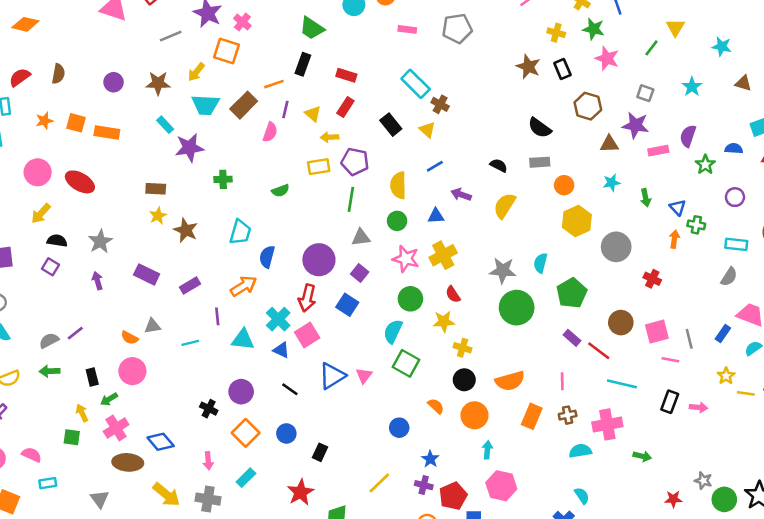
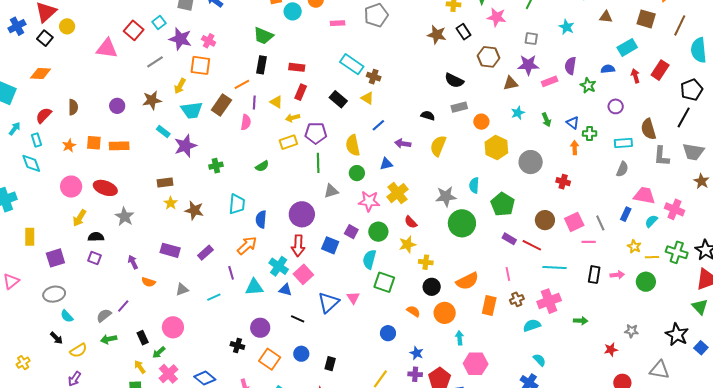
gray star: (100, 241) -> (125, 217), moved
purple square: (360, 273) -> (351, 232), moved
orange semicircle: (130, 338) -> (148, 282), moved
green circle: (724, 499) -> (646, 282), moved

